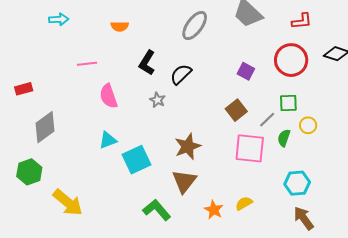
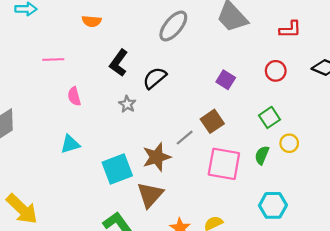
red circle: (291, 60) -> (276, 71), size x0.6
pink semicircle: (109, 96) -> (74, 96), size x0.7
green square: (288, 103) -> (270, 117), turned -36
gray line: (267, 120) -> (185, 138), moved
cyan square: (137, 160) -> (117, 169), moved

